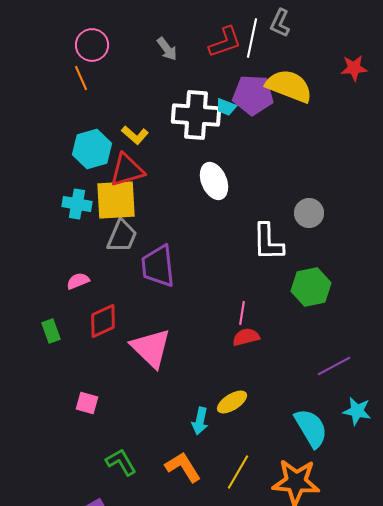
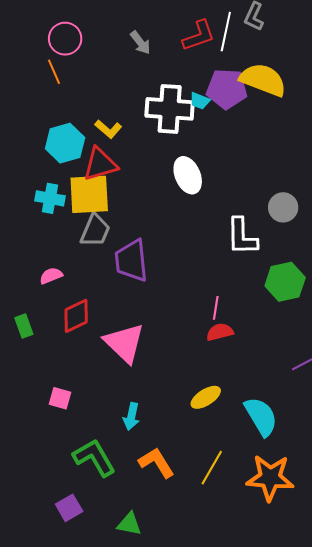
cyan arrow: (200, 421) -> (131, 416), moved
cyan semicircle: (311, 428) -> (261, 416), moved
green L-shape: (121, 462) -> (94, 458), size x1.4

